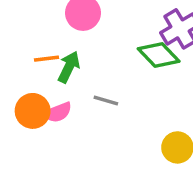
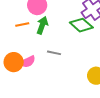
orange line: (47, 59) -> (22, 24), moved
green arrow: (69, 67) -> (42, 25), moved

